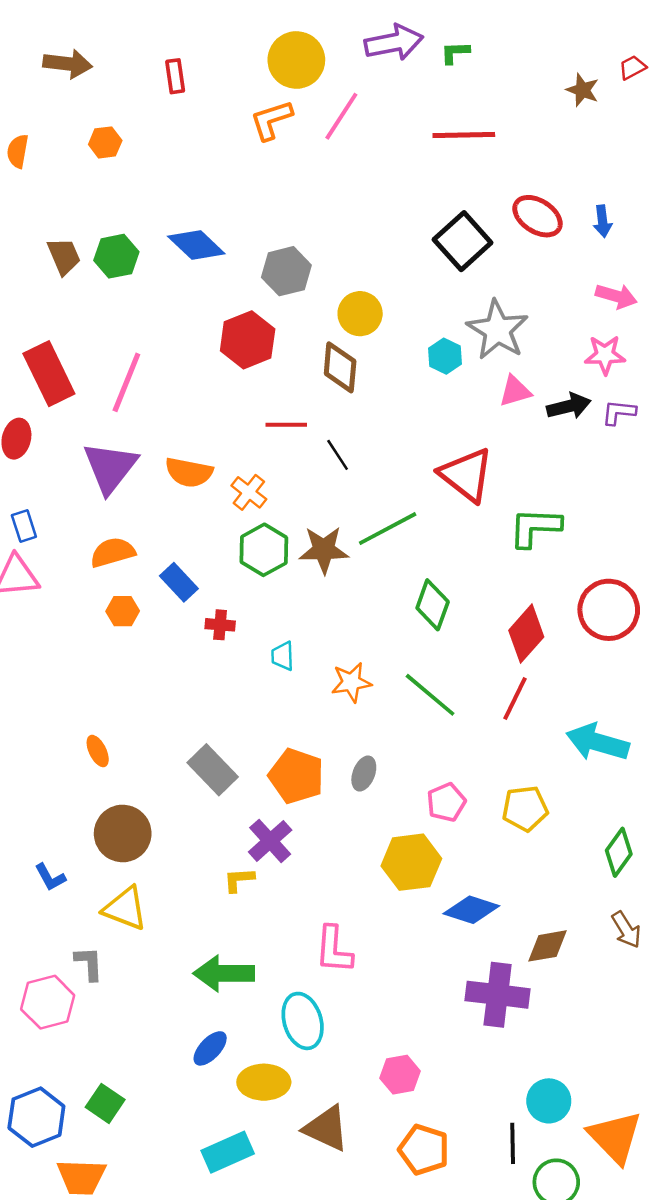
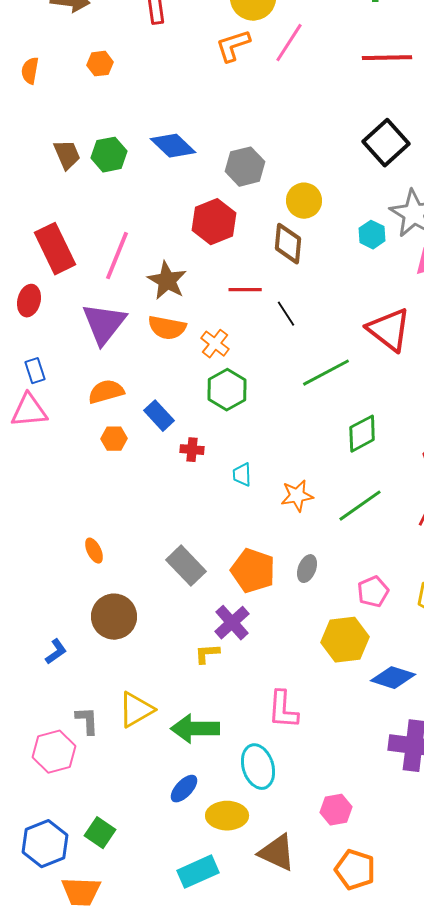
brown star: (324, 550) -> (167, 281), moved, turned 30
green diamond: (433, 605) -> (362, 434), turned 42
green line: (430, 695) -> (360, 506), turned -75
blue L-shape: (50, 877) -> (56, 652), turned -96
yellow triangle: (125, 908) -> (136, 710), moved, turned -51

